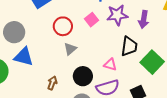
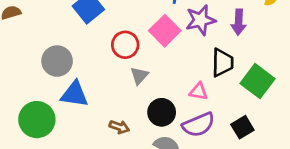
pink square: (92, 20) -> (165, 31), size x1.5
brown arrow: (52, 83) -> (119, 127), turned 96

